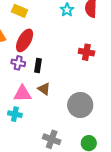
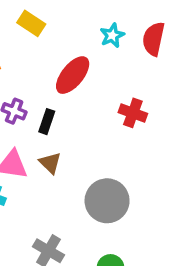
red ellipse: (25, 40) -> (73, 75), moved

